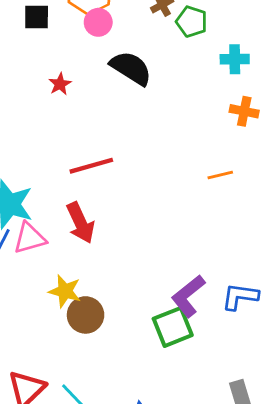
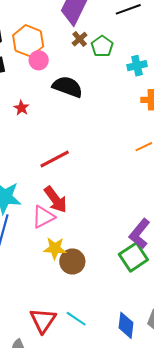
green pentagon: (192, 22) -> (102, 46), turned 30
pink triangle: (30, 238) -> (43, 217), moved

